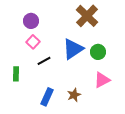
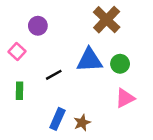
pink square: (33, 42) -> (17, 52), moved
blue triangle: (73, 49) -> (89, 60), turned 30
brown star: (74, 95) -> (82, 123), moved

